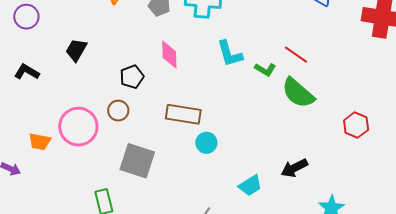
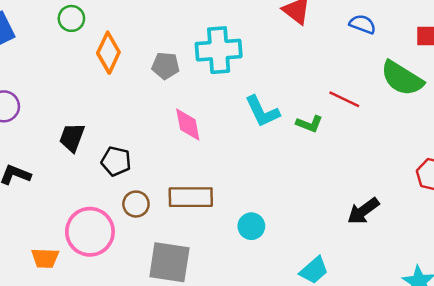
black pentagon: (132, 77) -> (116, 161), moved, turned -30
green semicircle: (298, 93) -> (402, 78), moved
brown rectangle: (183, 114) -> (191, 197), moved
black arrow: (294, 168) -> (363, 211), moved

